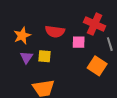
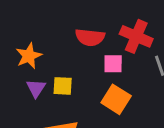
red semicircle: (55, 32) -> (90, 37), moved
orange square: (97, 66) -> (116, 99), moved

